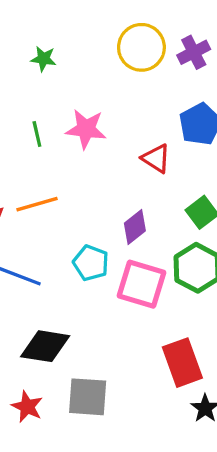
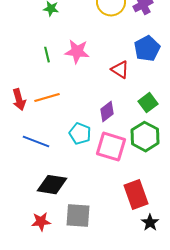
red star: (27, 407) -> (41, 222), turned -30

